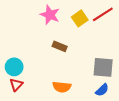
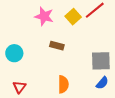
cyan circle: (14, 67) -> (14, 53), moved
orange semicircle: (62, 87) -> (63, 84), turned -90

